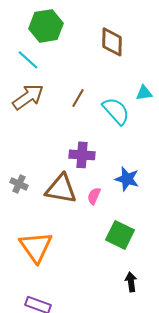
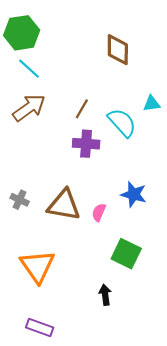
green hexagon: (46, 26) -> (22, 33), moved
purple cross: (82, 155) -> (86, 144), moved
black arrow: (131, 282) -> (105, 295), moved

